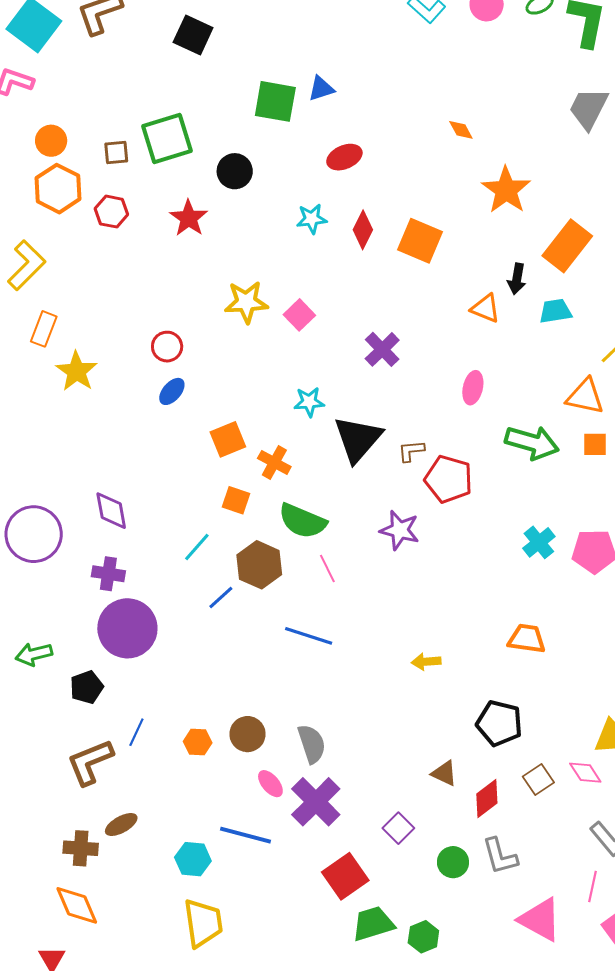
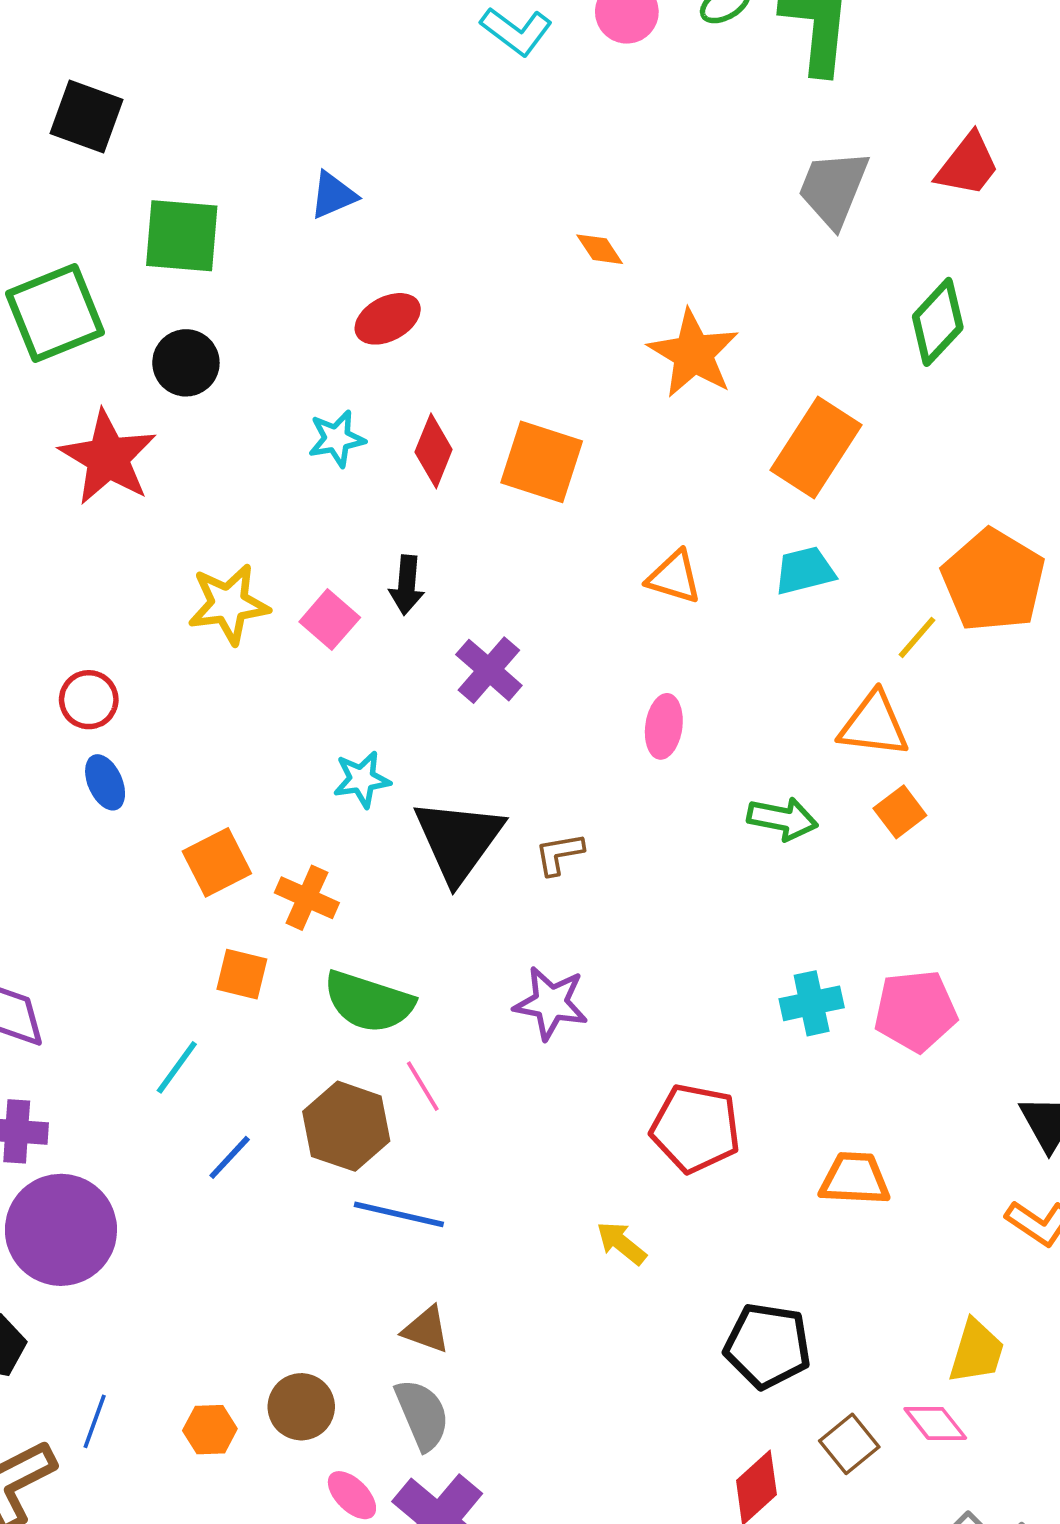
green square: (275, 101) -> (182, 236), moved
red star: (189, 218) -> (108, 457), size x1.4
black arrow: (517, 279) -> (407, 585), moved
blue ellipse: (172, 391) -> (105, 782), turned -60
green arrow: (532, 443) -> (782, 819), size x0.7
orange square: (595, 444) -> (900, 812), turned -32
red pentagon: (449, 479) -> (695, 1128), moved
cyan cross: (539, 542) -> (812, 1003), turned 32
brown hexagon: (259, 565) -> (346, 1126), moved
orange trapezoid: (527, 639) -> (855, 1179), moved
yellow arrow: (426, 662) -> (621, 1243), turned 48
brown triangle: (444, 773) -> (426, 1330), moved

